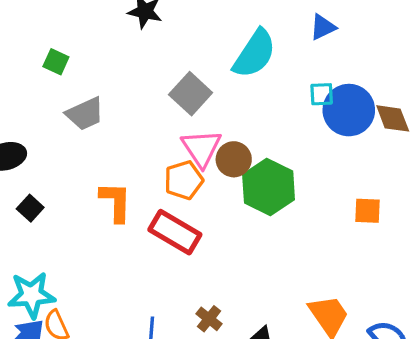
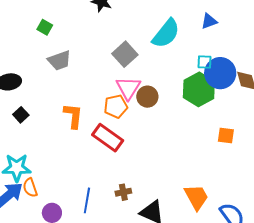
green hexagon: (269, 187) -> (199, 89), moved
brown cross: (209, 319) -> (123, 192), turned 35

